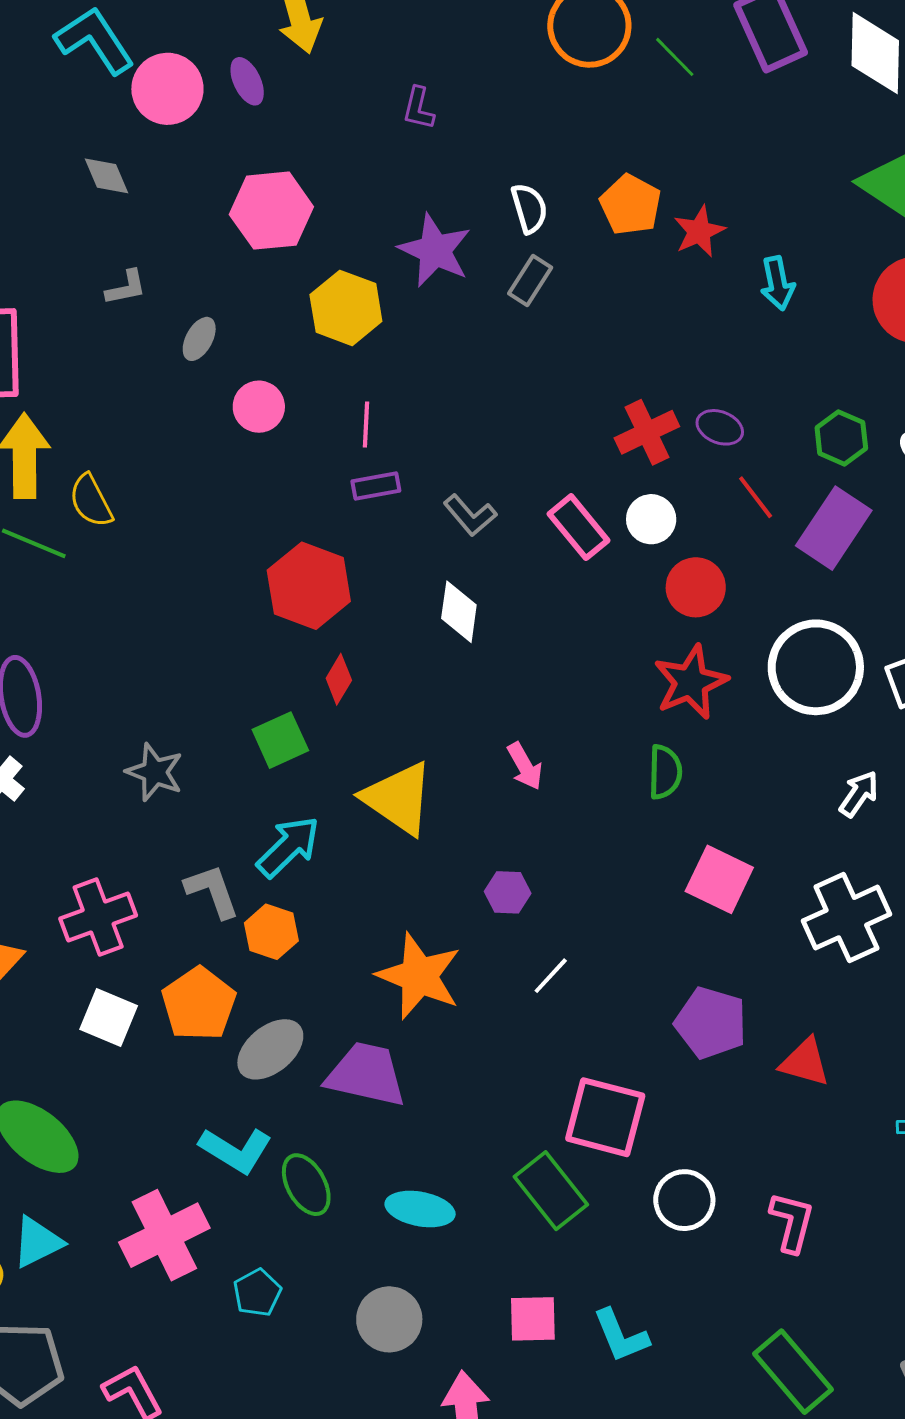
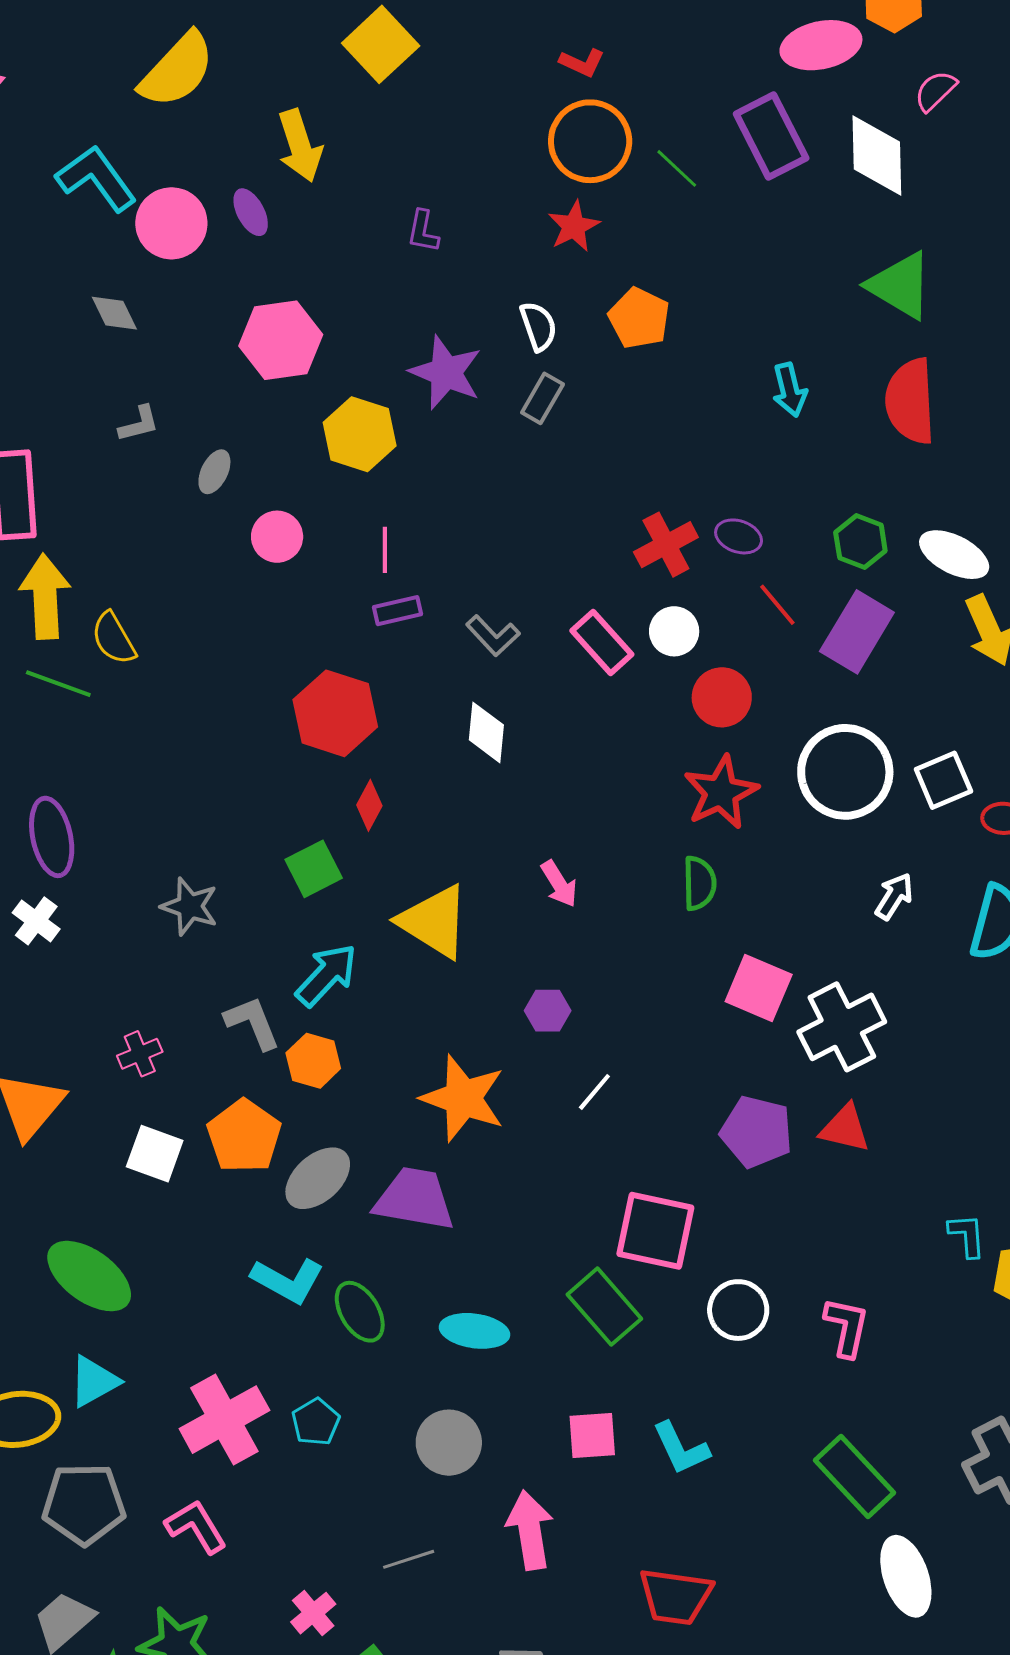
red star: (699, 231) -> (574, 226), moved
pink cross: (98, 917) -> (140, 1054), size x0.6
white cross: (846, 918) -> (842, 1027), moved
red triangle: (805, 1062) -> (845, 1128), moved
pink cross: (164, 1235) -> (224, 1420), moved

